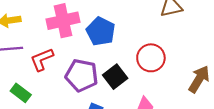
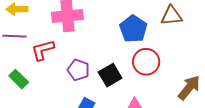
blue pentagon: (101, 31) -> (133, 29), moved
purple pentagon: (82, 75) -> (78, 70), size x0.7

